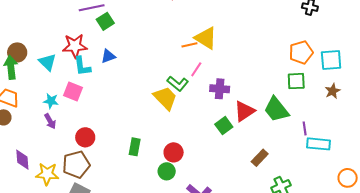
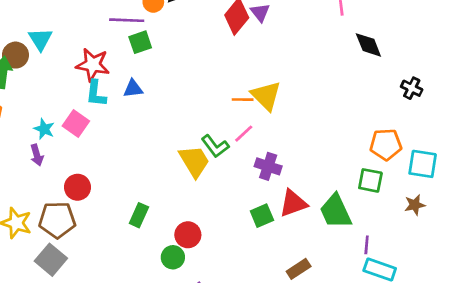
cyan triangle: (47, 62) -> (40, 39), moved

